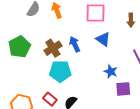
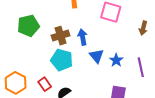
blue triangle: (103, 39) -> (97, 56), moved
blue star: (111, 71) -> (116, 60), moved

